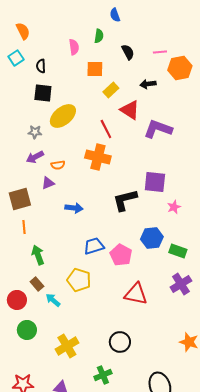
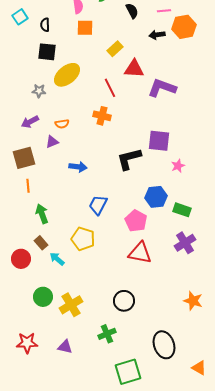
orange square: (95, 69) -> (85, 28), moved
black arrow: (148, 84) -> (157, 35), moved
red triangle: (130, 110) -> (134, 69), turned -30
purple arrow: (35, 157) -> (30, 122), moved
orange cross: (98, 157) -> (102, 116), size x0.7
blue trapezoid: (94, 246) -> (98, 205), turned -45
pink pentagon: (121, 255) -> (136, 221), moved
green circle: (27, 330) -> (43, 297), moved

